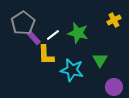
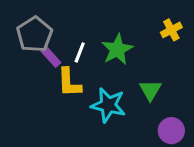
green star: (78, 33) -> (117, 49), turned 30
white line: (53, 35) -> (80, 52), turned -32

